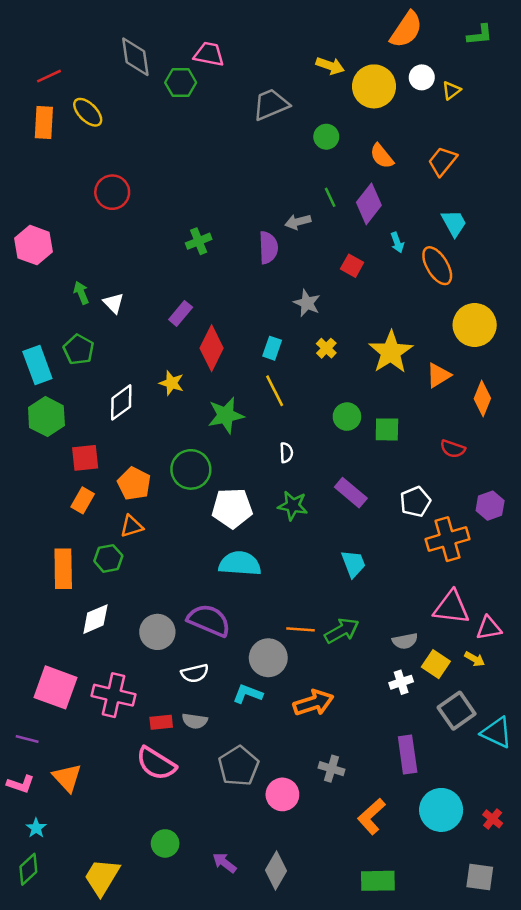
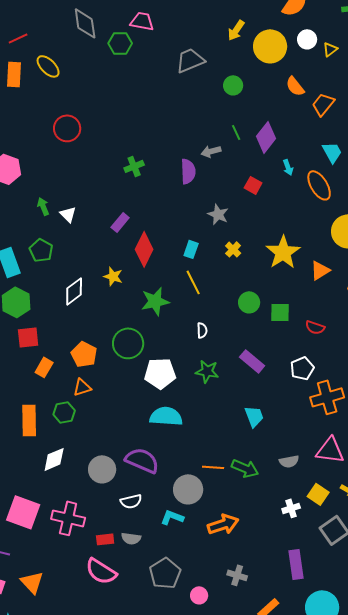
yellow arrow: (330, 66) -> (236, 30), turned 105
orange semicircle: (382, 156) -> (295, 86), moved
red semicircle: (453, 449) -> (315, 327), moved
red square: (85, 458) -> (28, 337), moved
green arrow: (342, 631) -> (245, 468), turned 52
gray semicircle: (405, 641) -> (289, 461), moved
pink circle: (282, 794) -> (199, 595), size x0.7

